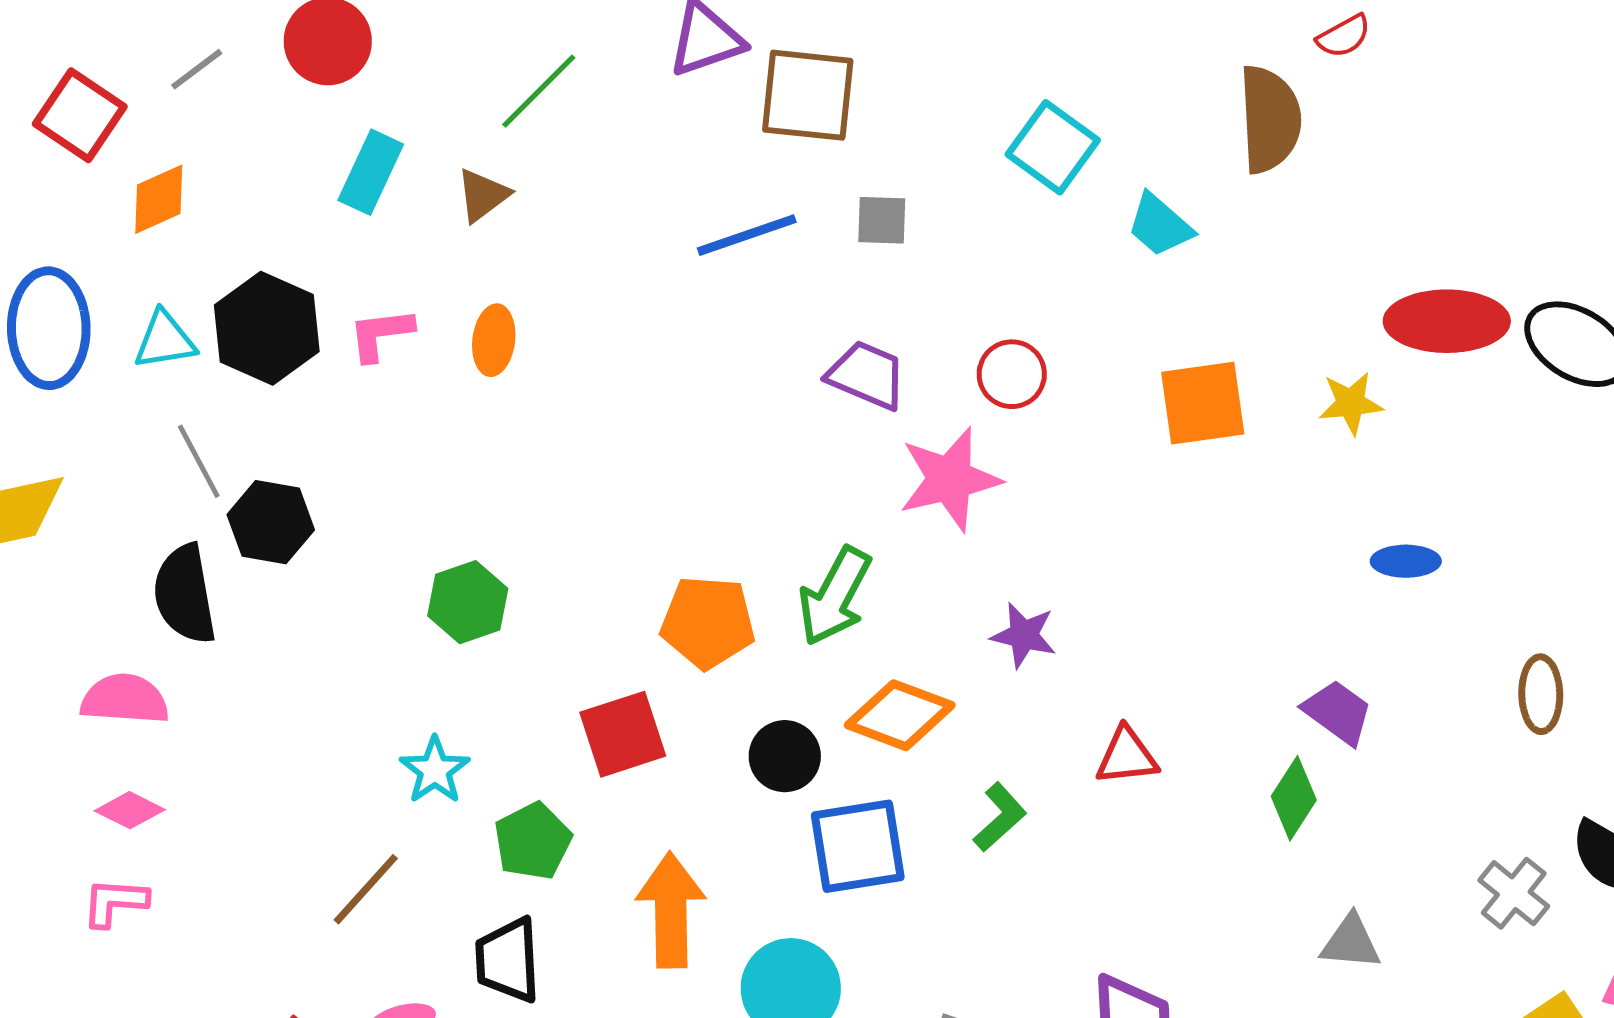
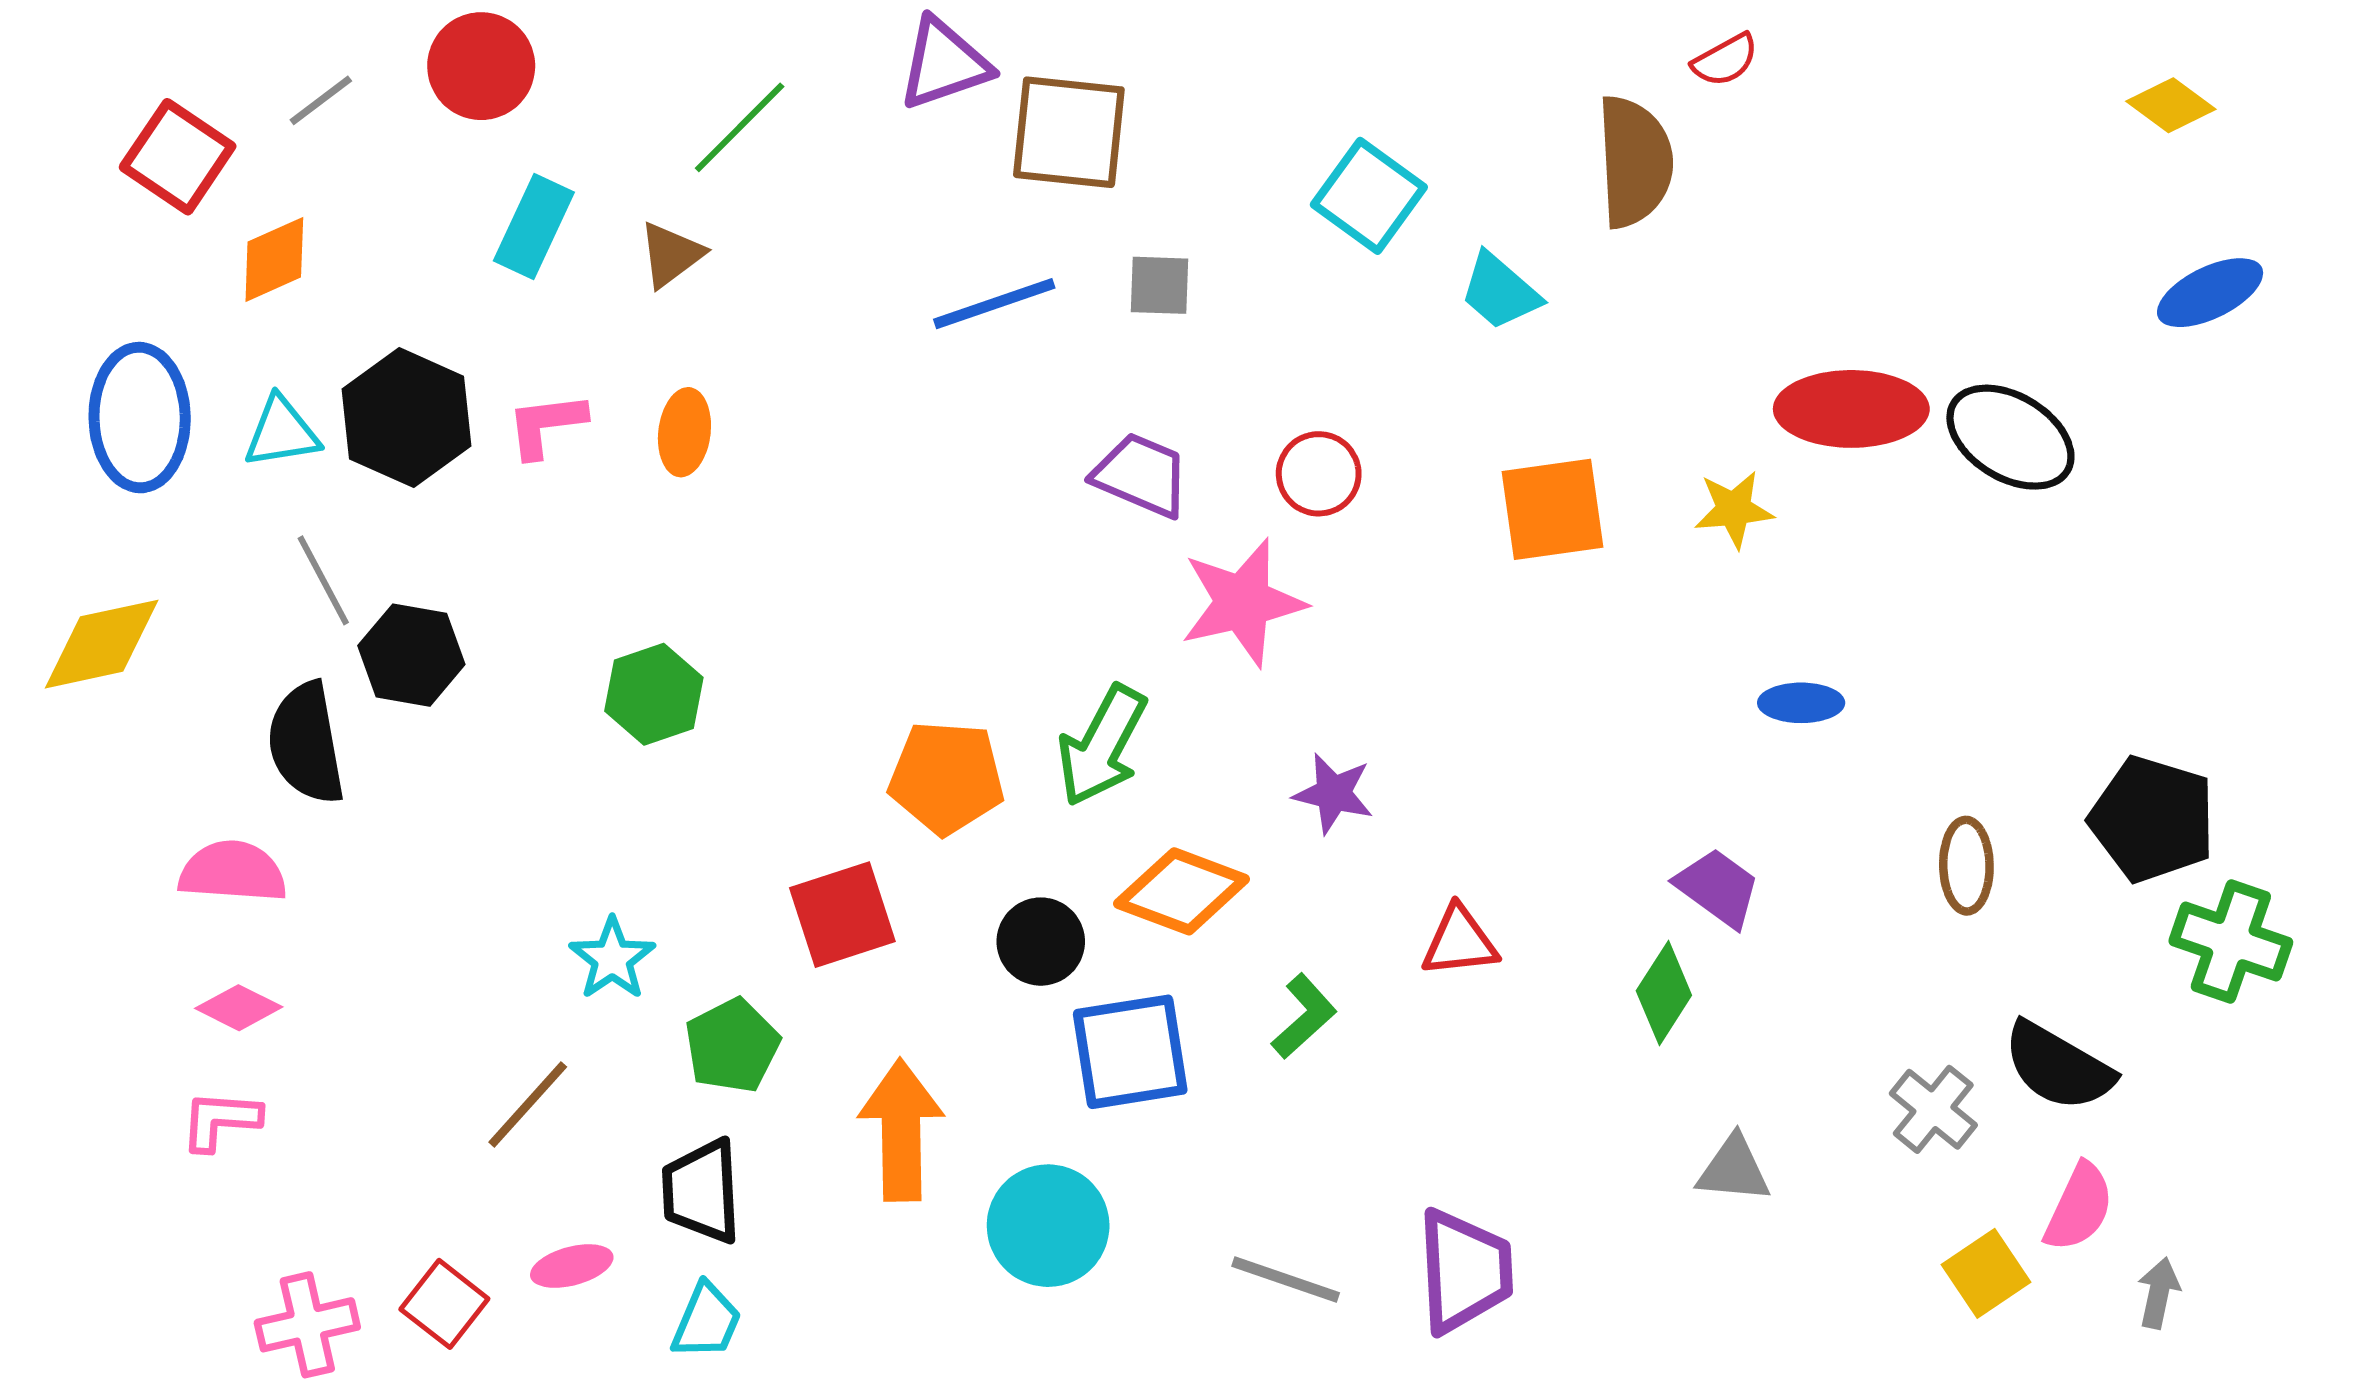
green hexagon: (468, 602) -> (654, 694), moved

